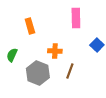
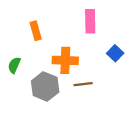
orange cross: (55, 51) -> (65, 60), size x1.5
brown line: (70, 71) -> (83, 84), turned 63

